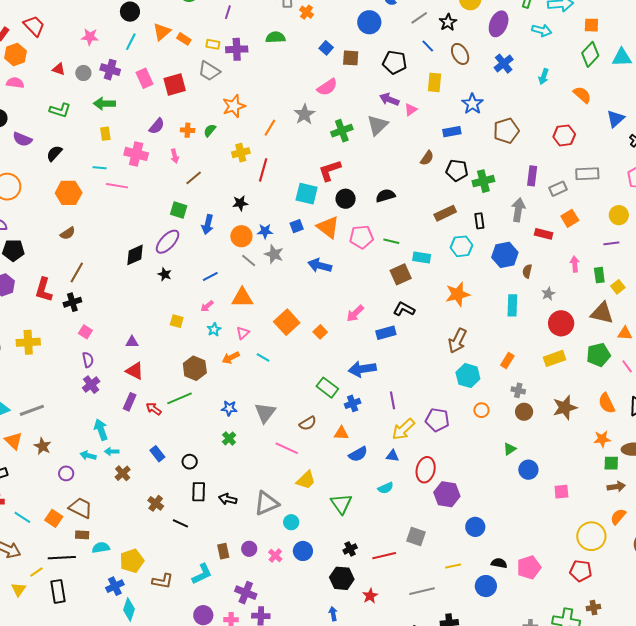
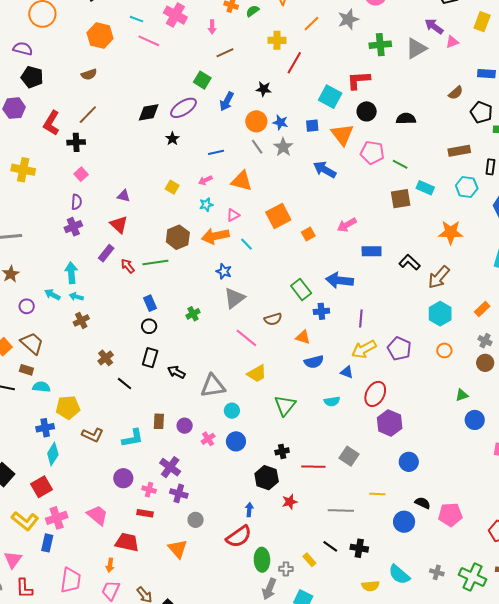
black L-shape: (404, 309) -> (409, 262), moved
orange arrow: (231, 358) -> (215, 236), size x1.5
blue star: (229, 408) -> (224, 271), moved
blue rectangle: (157, 454) -> (150, 303), moved

